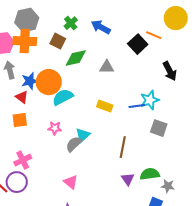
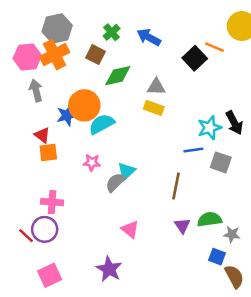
orange cross: (25, 41) -> (55, 55), turned -30
black arrow: (170, 71) -> (234, 123), moved
blue star: (30, 81) -> (67, 115), moved
red triangle: (22, 97) -> (42, 135), moved
yellow rectangle: (105, 106) -> (154, 108), moved
blue line: (137, 106) -> (193, 150), moved
pink cross: (23, 160) -> (52, 202), turned 30
pink triangle: (71, 182) -> (130, 229), moved

